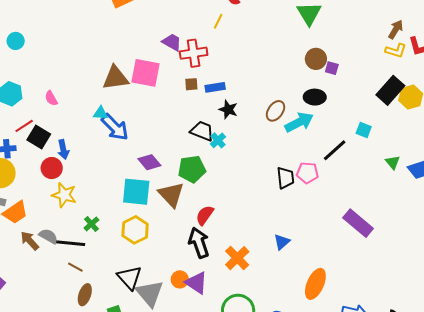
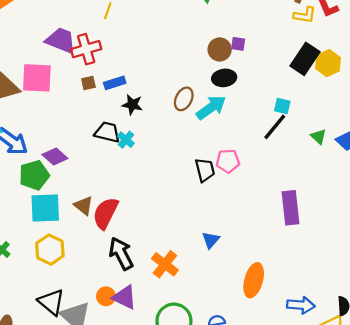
purple trapezoid: (172, 42) -> (61, 40), size x1.4
brown circle: (316, 59) -> (220, 49), moved
black line: (335, 150) -> (275, 127), moved
purple diamond: (149, 162) -> (55, 156), moved
green pentagon: (192, 169) -> (34, 175), moved
brown triangle: (171, 194) -> (84, 206), size x0.7
red semicircle: (205, 215) -> (106, 213), moved, size x1.4
purple rectangle: (358, 223) -> (290, 208), turned 52

